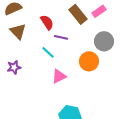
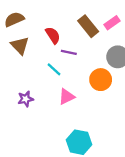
purple star: (14, 67) -> (26, 99), moved

